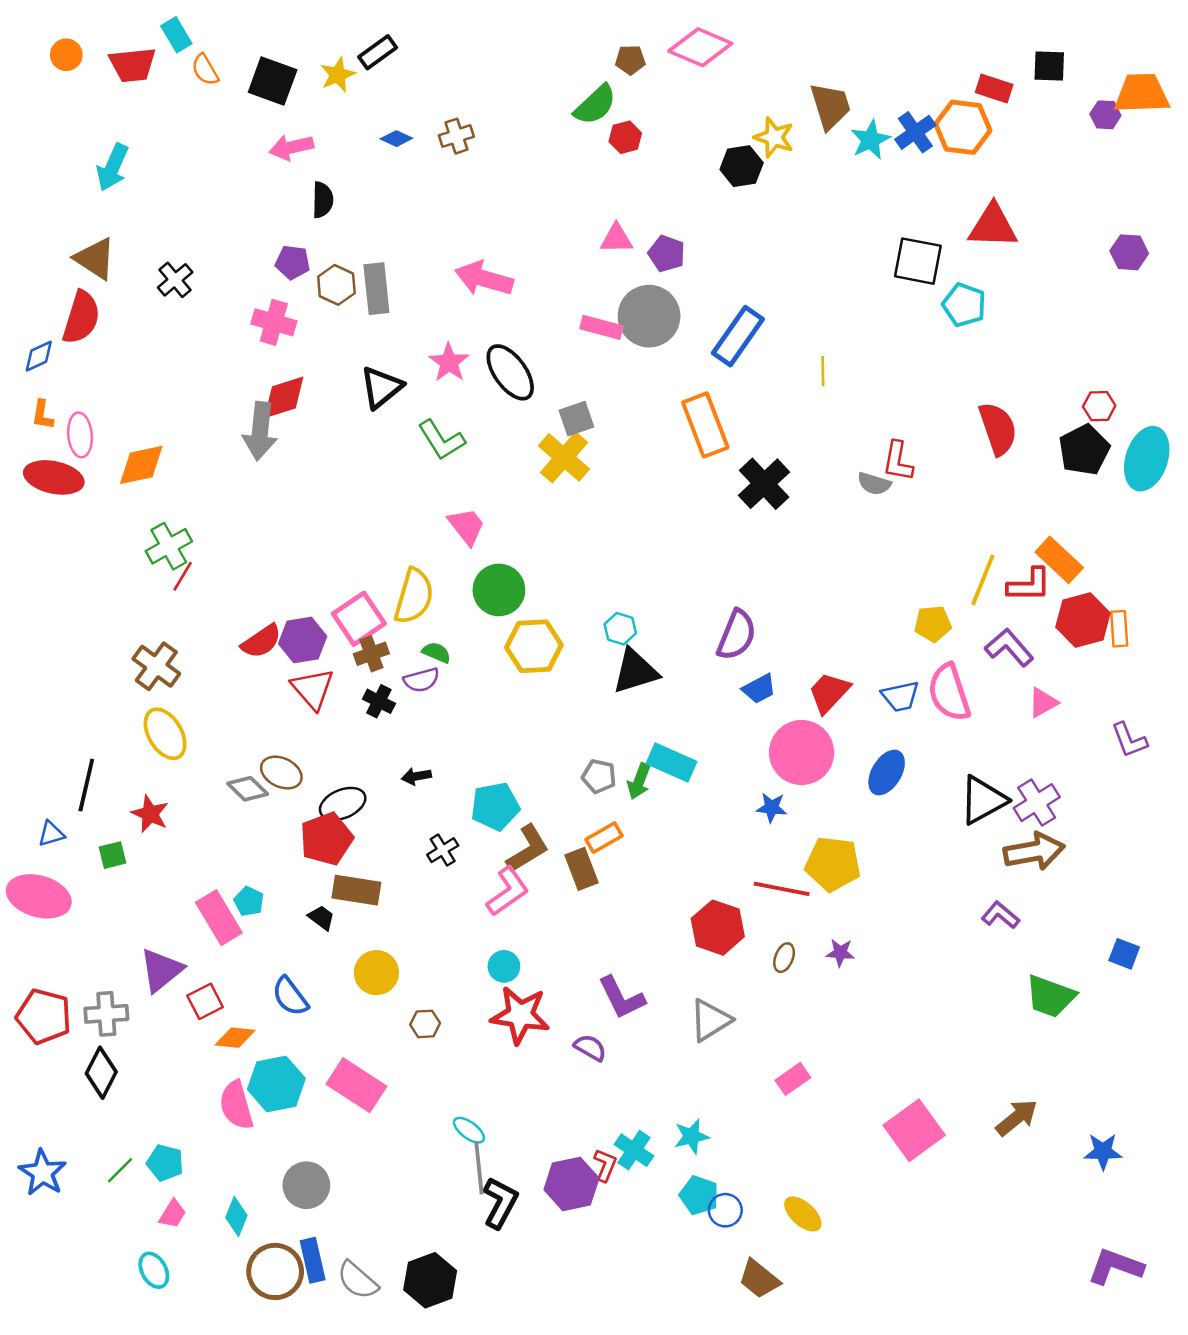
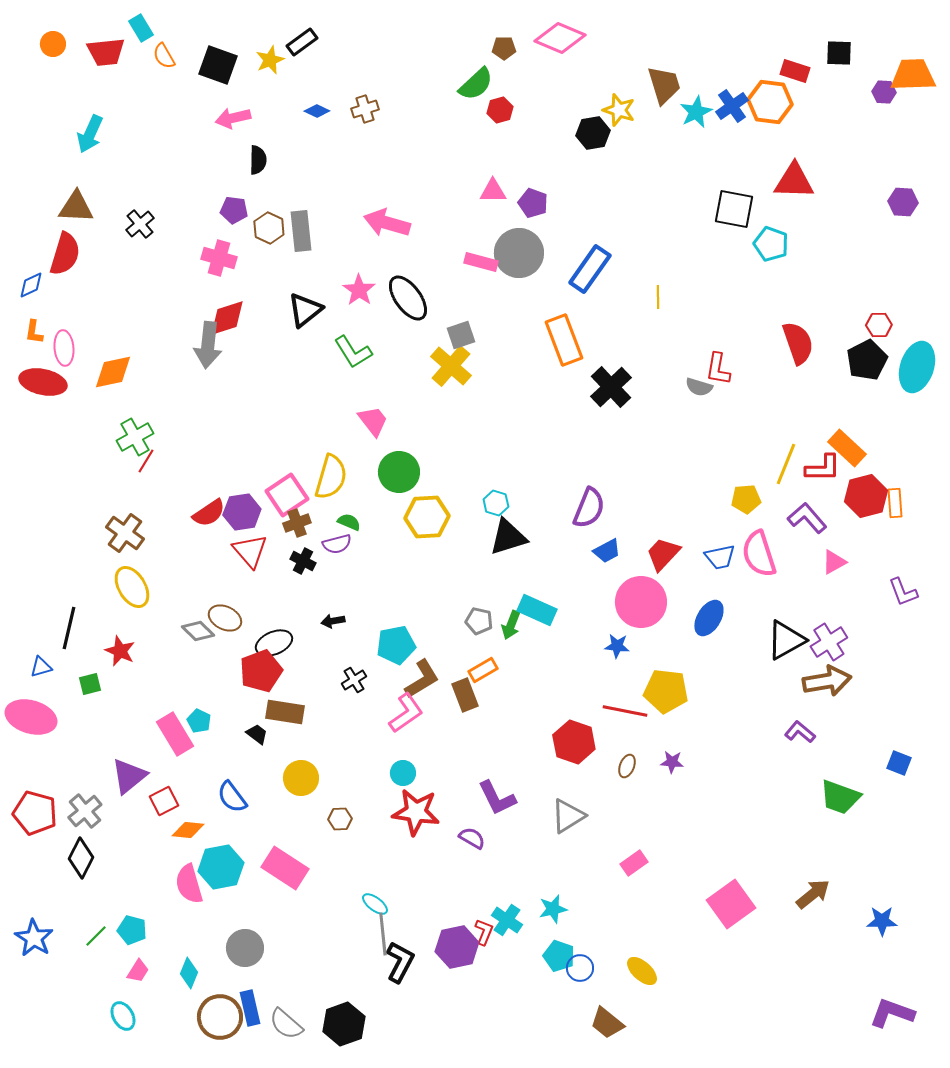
brown triangle: (95, 259) -> (76, 207), turned -30
gray cross: (106, 1014) -> (85, 811), turned -36

